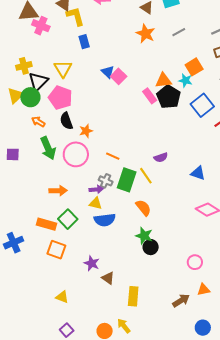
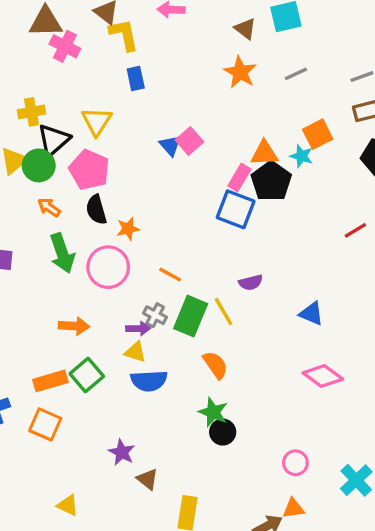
blue triangle: (108, 72) -> (170, 145), moved
pink rectangle: (150, 96) -> (239, 177), turned 63
blue square: (202, 105) -> (236, 209), moved, turned -35
orange rectangle: (46, 224) -> (50, 381), turned -36
orange square: (56, 250) -> (45, 424), moved
orange triangle: (204, 290) -> (293, 508), moved

